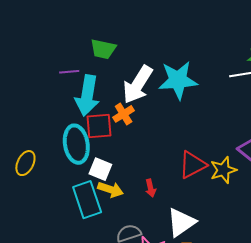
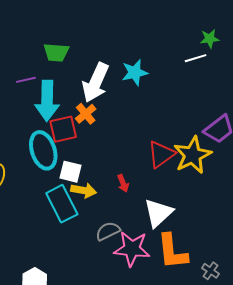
cyan star: (178, 80) -> (135, 73), size x0.7
yellow star: (223, 170) -> (192, 155), size x1.4

